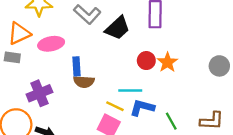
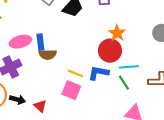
pink ellipse: (51, 44) -> (20, 42), moved
red circle: (146, 61) -> (110, 51), moved, size x1.5
cyan line: (130, 90) -> (129, 67), moved

